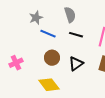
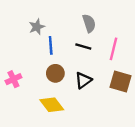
gray semicircle: (70, 15) -> (89, 23), moved
blue line: (48, 34) -> (51, 45), turned 63

